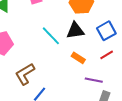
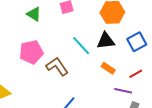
red line: (107, 55) -> (136, 74), moved
brown L-shape: (25, 74) -> (57, 67), moved, turned 85

